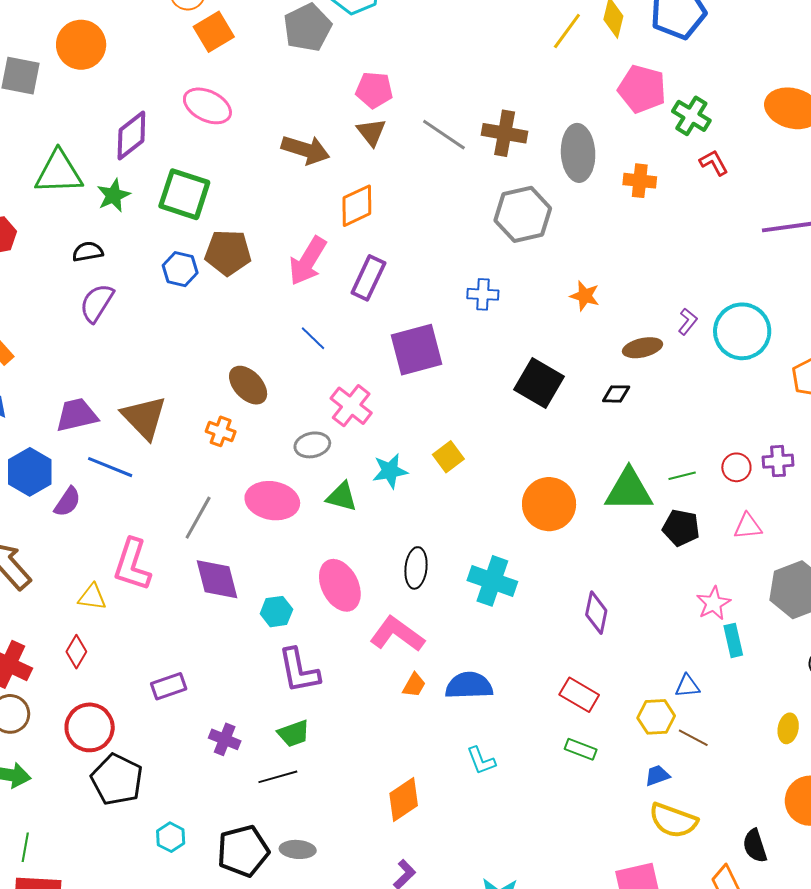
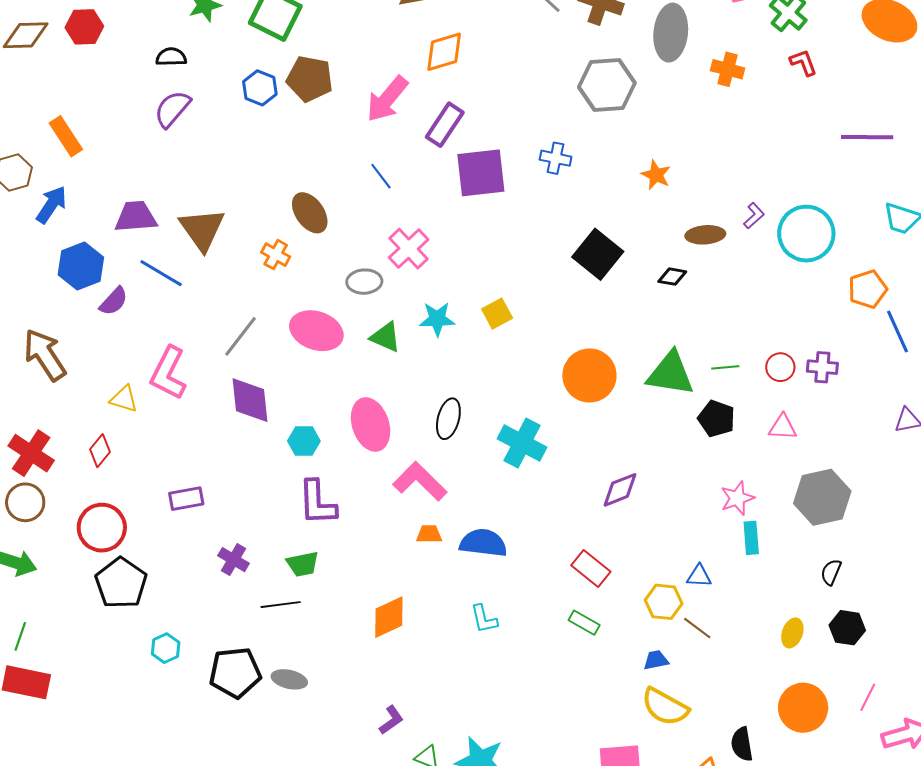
purple square: (416, 350) -> (481, 173), moved
purple diamond: (596, 613) -> (620, 490), turned 48
orange trapezoid: (414, 685) -> (429, 534), turned -128
orange diamond: (404, 800) -> (389, 617), moved

